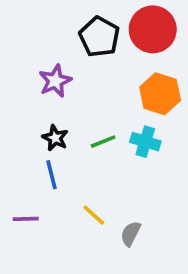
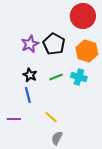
black pentagon: (99, 37) -> (54, 44), moved
gray semicircle: (131, 234) -> (57, 138), moved

